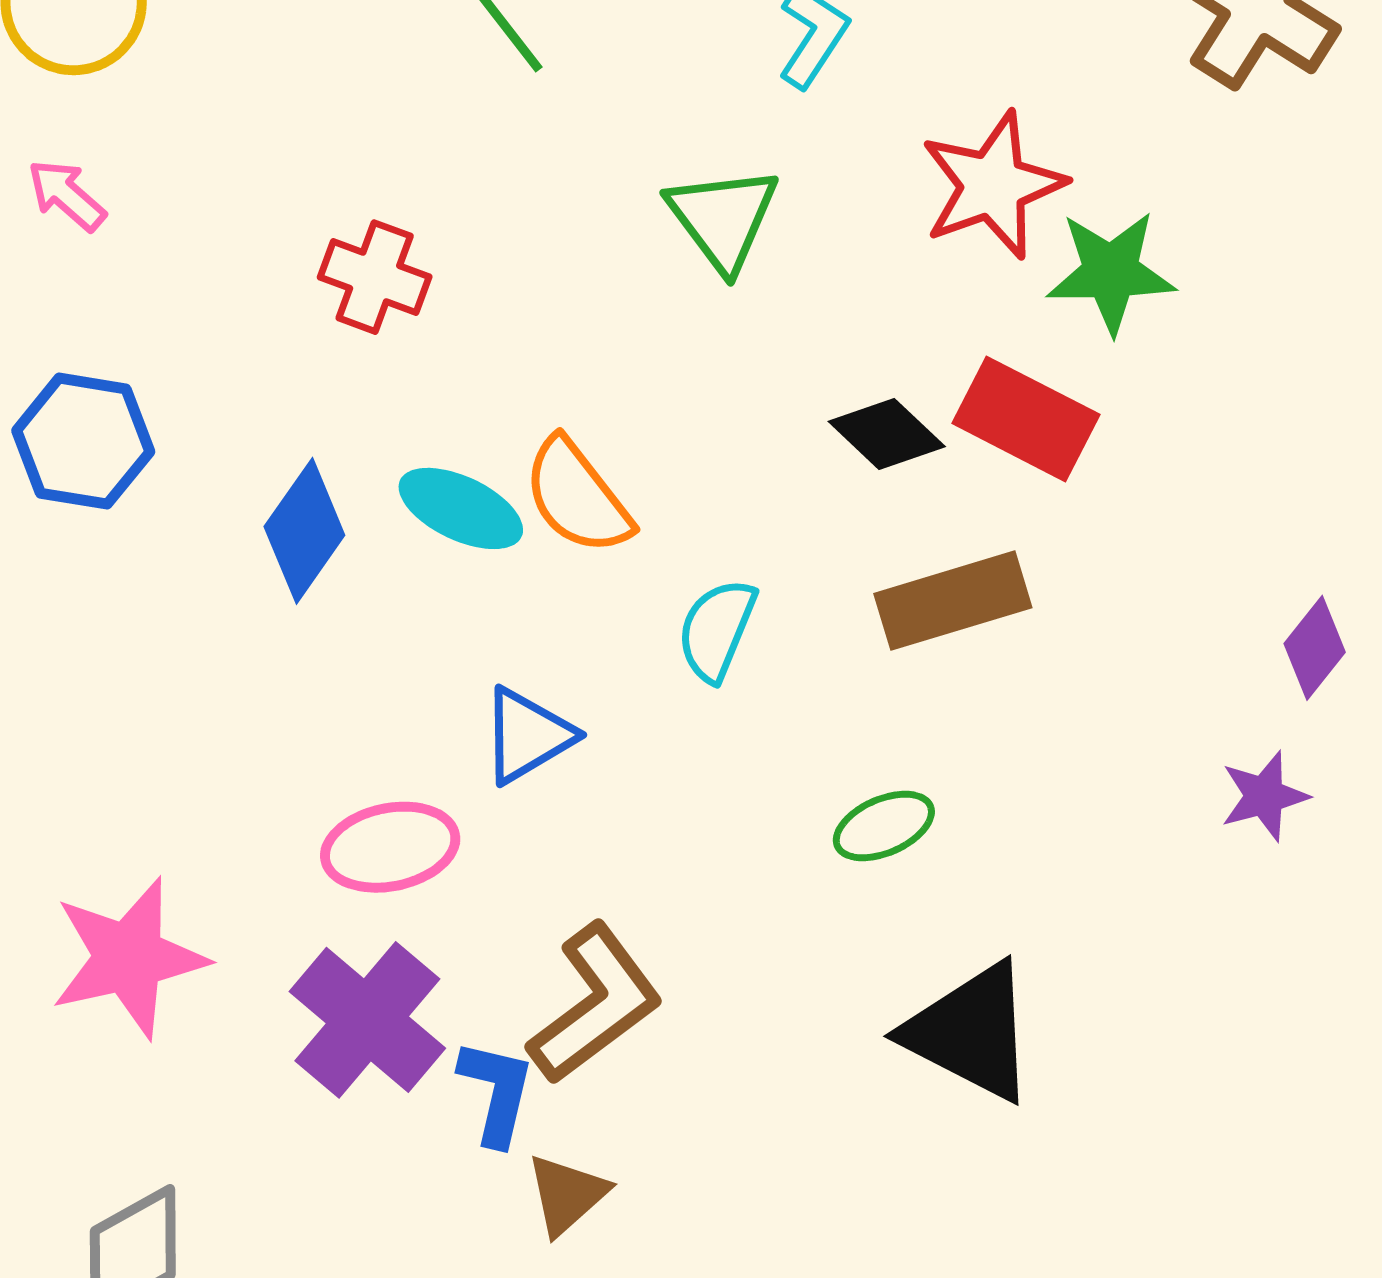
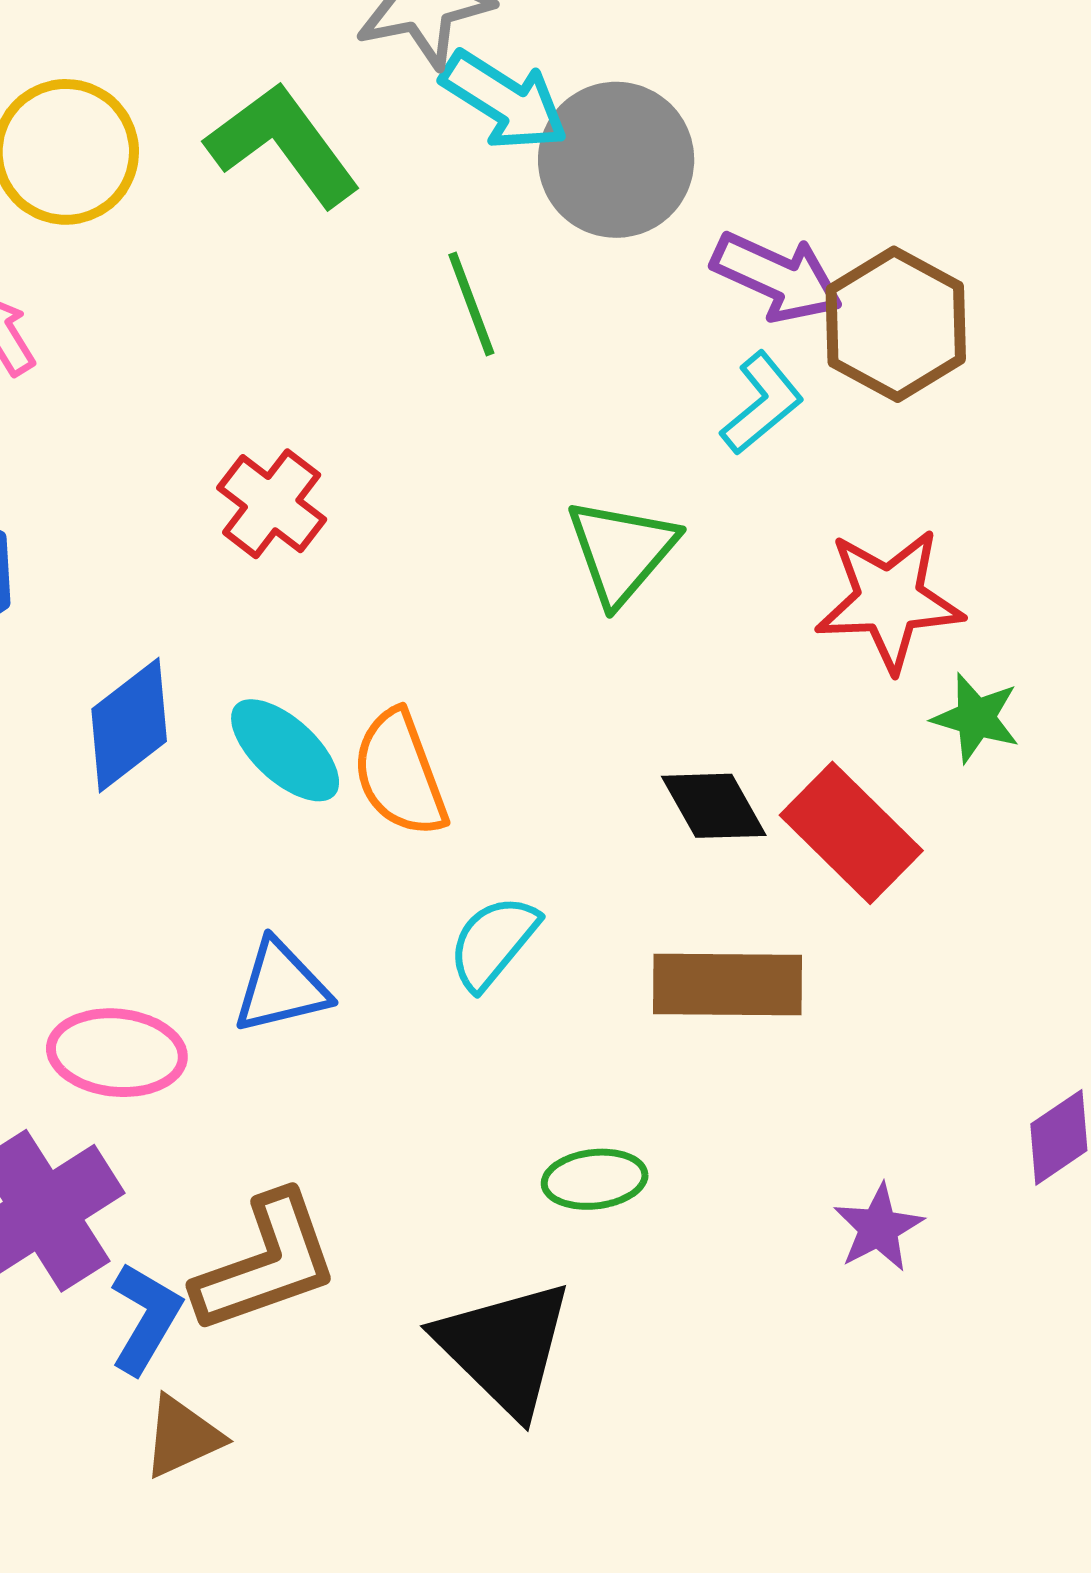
green star: (1111, 272) -> (976, 718), size x0.7
purple star: (1264, 796) -> (878, 1228), moved, turned -30
black triangle: (971, 1032) -> (505, 1348), moved

